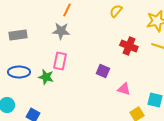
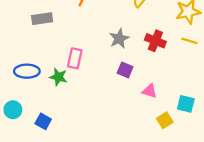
gray star: (61, 31) -> (119, 38), moved, turned -30
gray rectangle: (18, 35) -> (42, 19), moved

